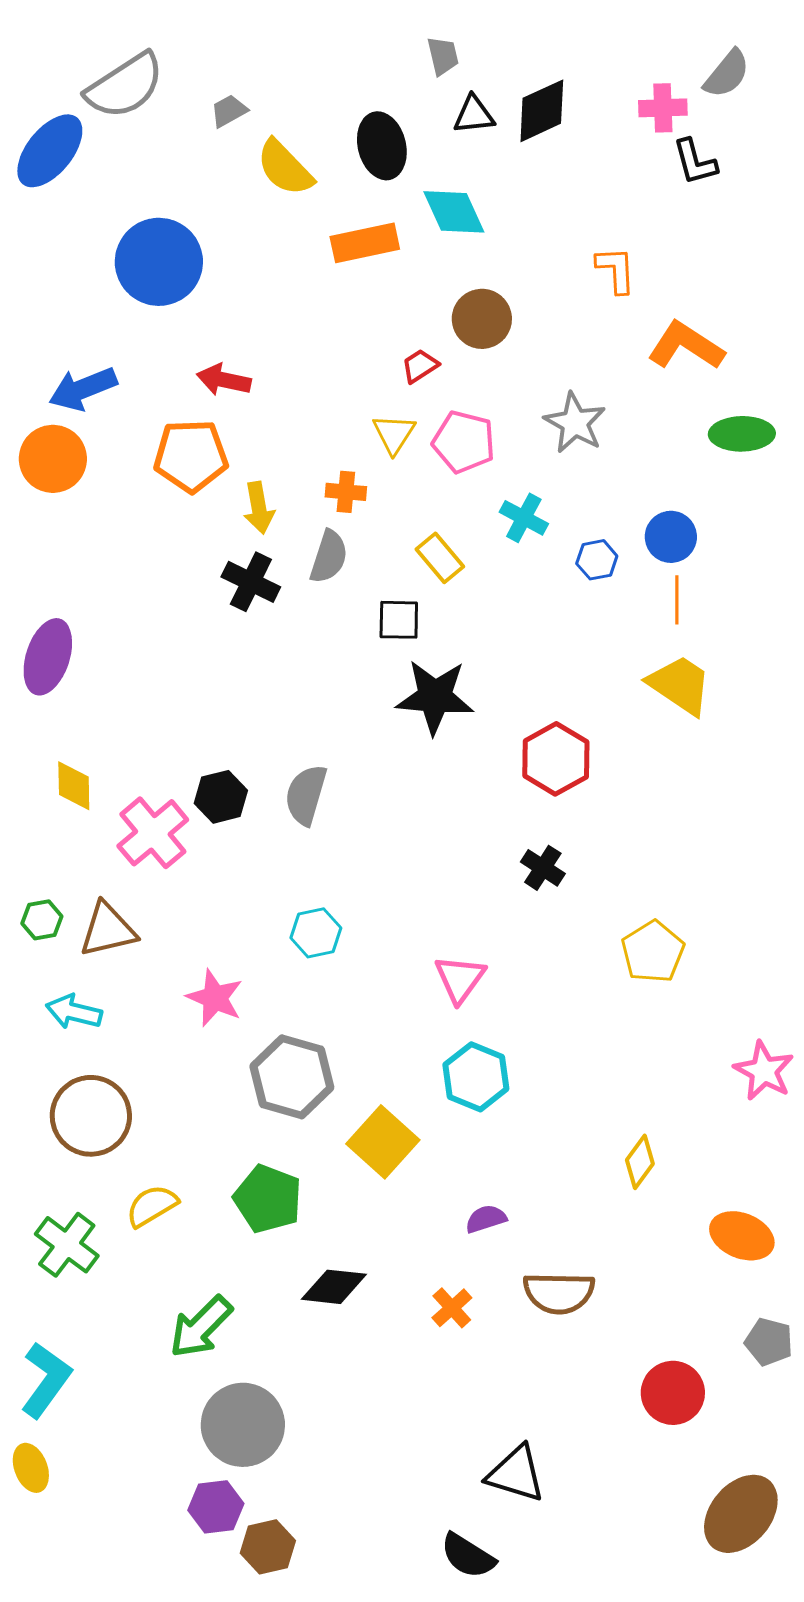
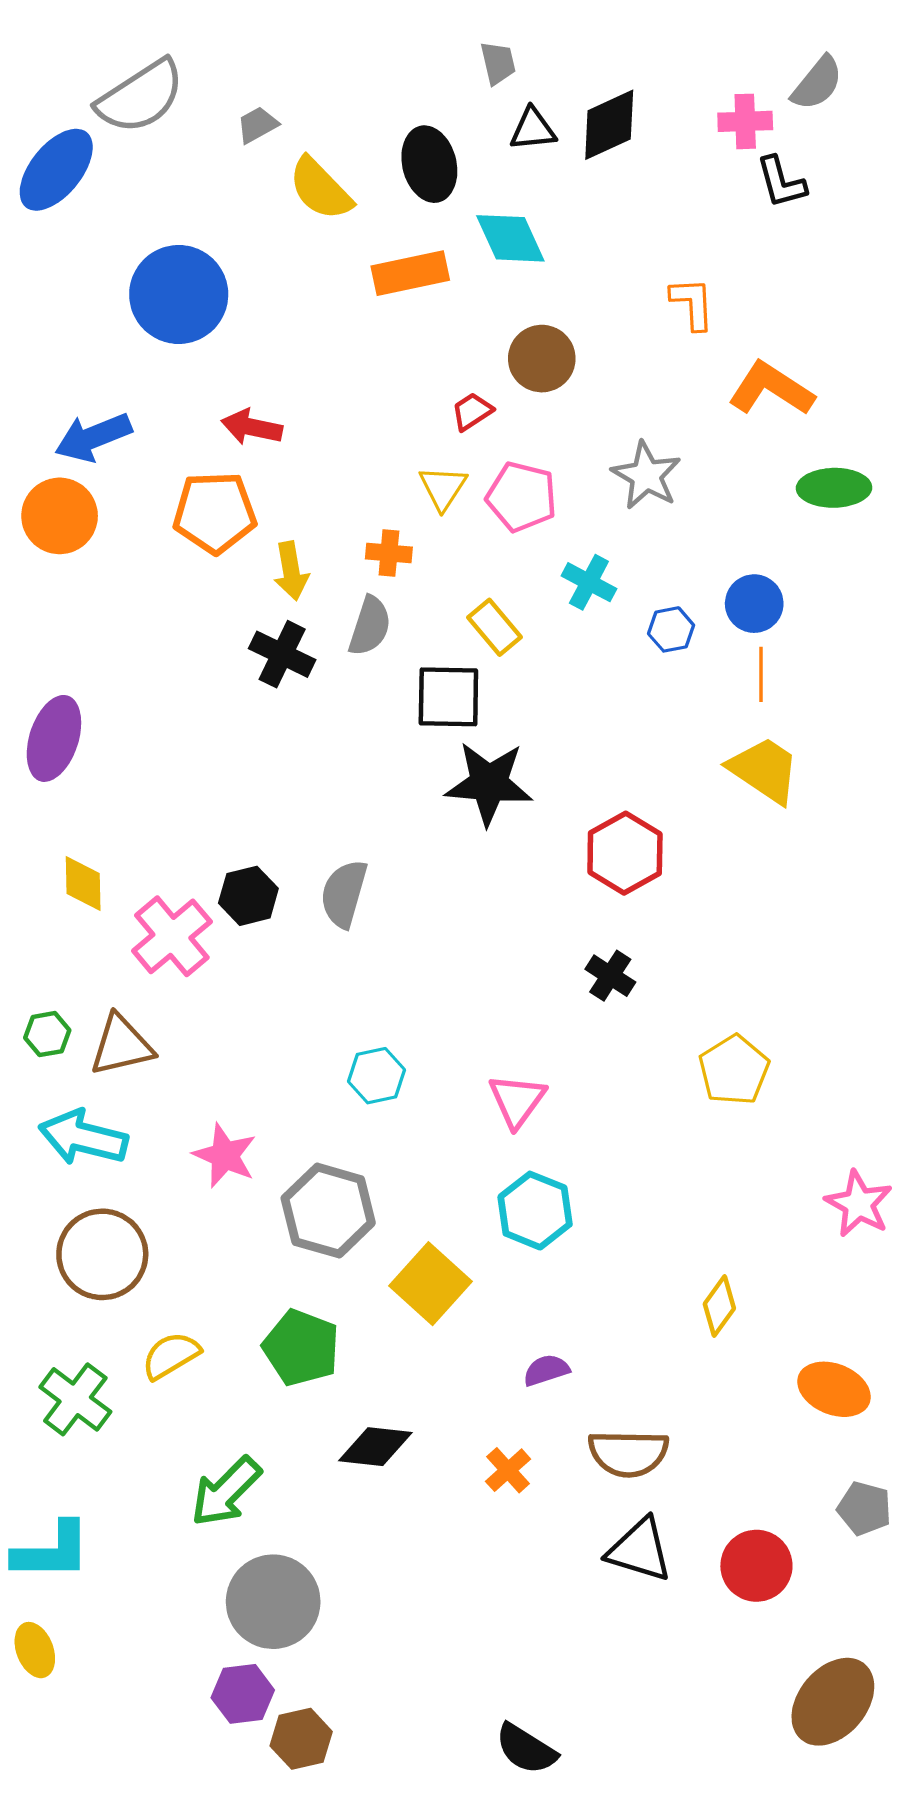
black square: (399, 620) -> (448, 697), size x1.4
cyan hexagon: (316, 933) -> (377, 1076), moved
pink star: (215, 998) -> (225, 1155), moved
cyan arrow: (74, 1012) -> (83, 1137), size x1.4
cyan L-shape: (46, 1380) -> (52, 1551), turned 54
black triangle: (516, 1474) -> (640, 1550), moved

